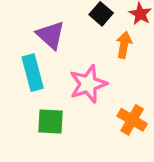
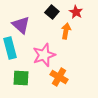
orange cross: (132, 120) -> (59, 77), moved

